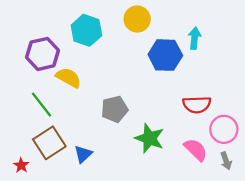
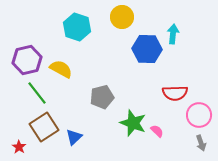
purple hexagon: (43, 54) -> (27, 60), moved
pink semicircle: (196, 150) -> (157, 131), moved, size x0.6

